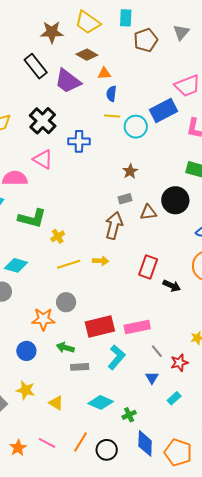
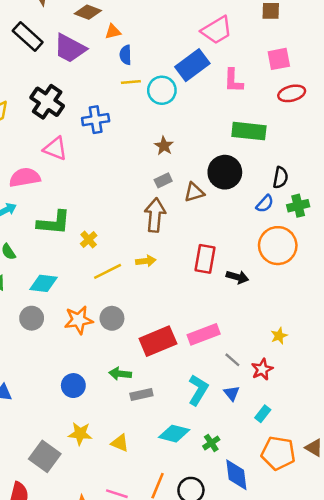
orange star: (43, 319) -> (79, 320), moved
cyan L-shape: (116, 357) -> (198, 390), moved
orange pentagon: (178, 452) -> (278, 453), moved

